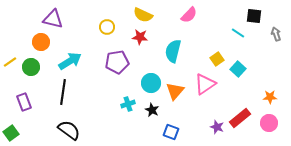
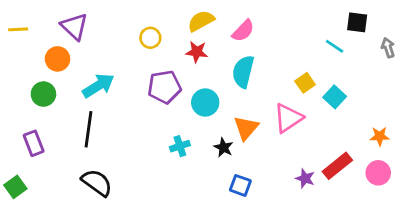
yellow semicircle: (143, 15) -> (201, 21), turned 126
pink semicircle: (189, 15) -> (243, 31), moved
purple triangle: (53, 19) -> (74, 27), turned 30
yellow line: (10, 62) -> (18, 29), moved, turned 32
cyan circle: (151, 83) -> (205, 102), moved
black star: (152, 110) -> (223, 148), moved

